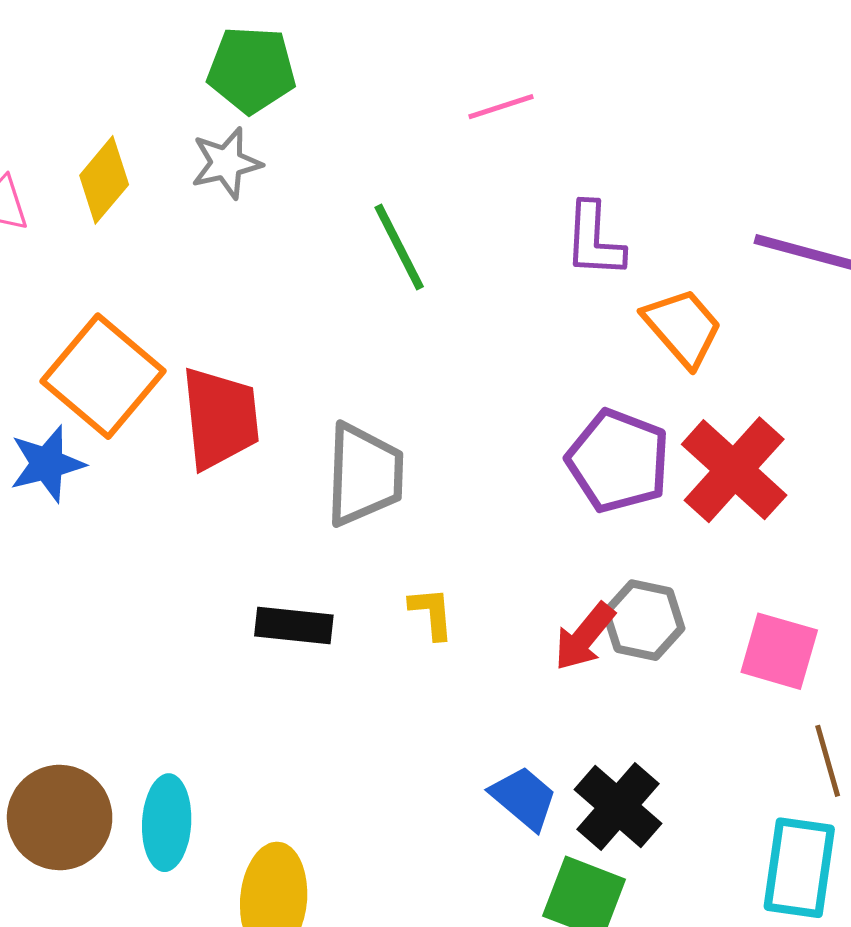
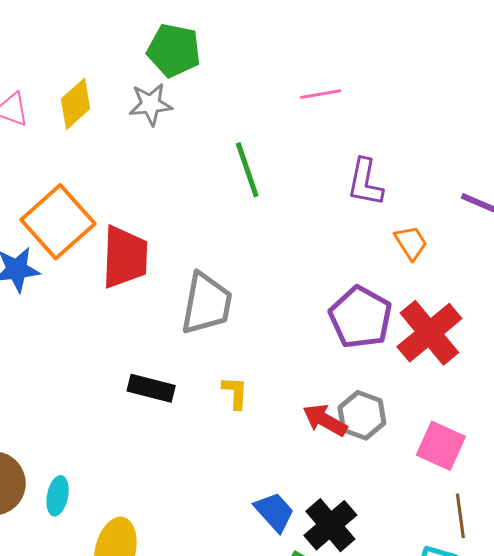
orange trapezoid: (683, 327) -> (411, 243), size x0.7
red arrow: (584, 637) -> (325, 420), turned 72
cyan ellipse: (167, 823) -> (58, 496), size x0.7

